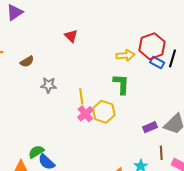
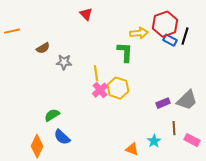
brown semicircle: (27, 62) -> (43, 48), moved
green L-shape: (121, 84) -> (125, 52), moved
green semicircle: (36, 152) -> (52, 115), moved

